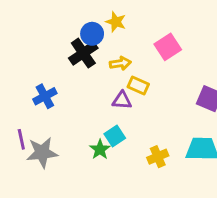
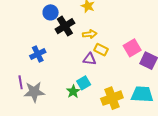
blue circle: (92, 34) -> (51, 12), moved
pink square: (168, 47) -> (132, 48), moved
yellow cross: (158, 157) -> (112, 98), size x1.5

